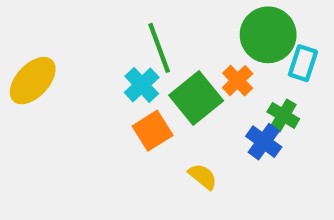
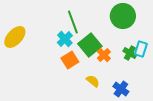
cyan rectangle: (303, 63) -> (141, 49), moved
orange cross: (238, 81) -> (104, 55), moved
blue cross: (264, 142) -> (121, 89), moved

